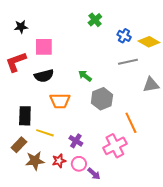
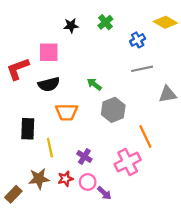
black star: (21, 27) -> (71, 26), moved
blue cross: (124, 36) -> (138, 40), turned 32
yellow diamond: (149, 42) -> (165, 22), moved
yellow line: (45, 133) -> (50, 148), turned 60
brown rectangle: (19, 145) -> (13, 194), moved

